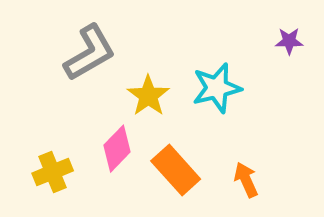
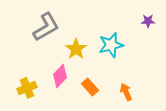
orange rectangle: (176, 170) -> (90, 87), size x0.7

